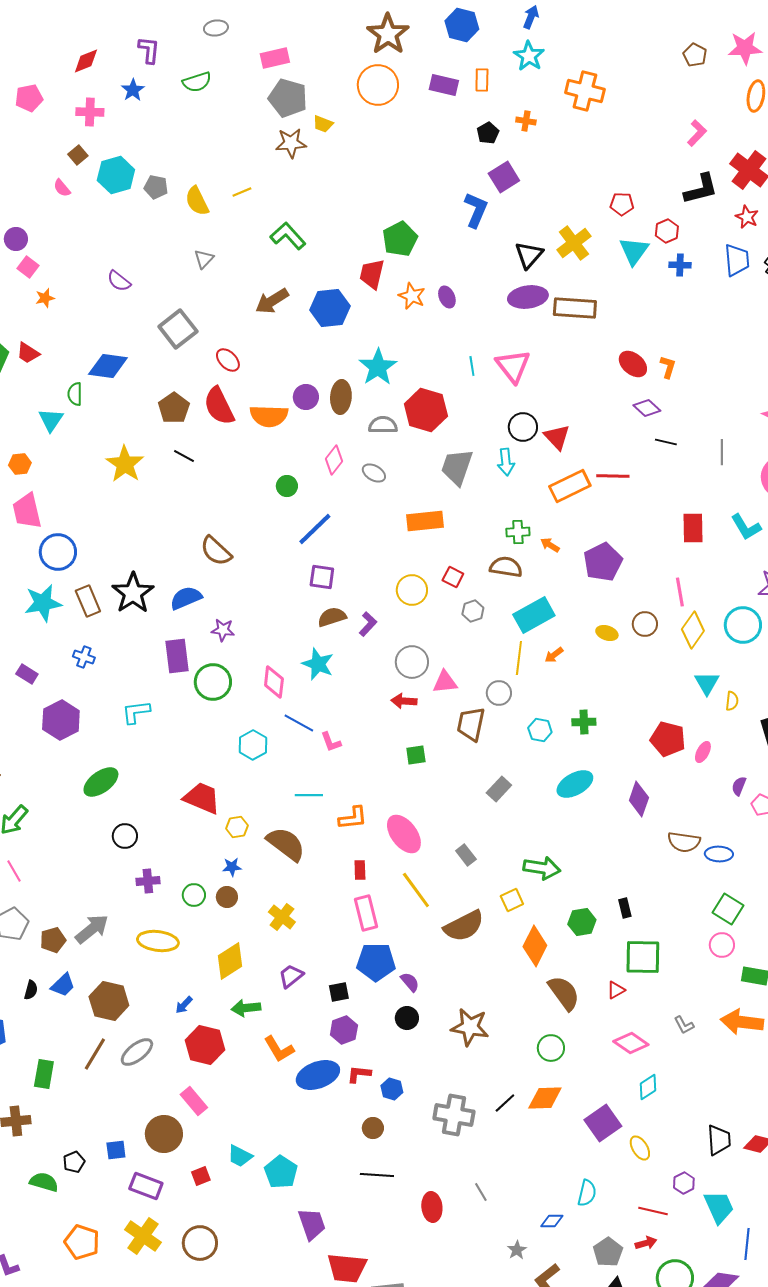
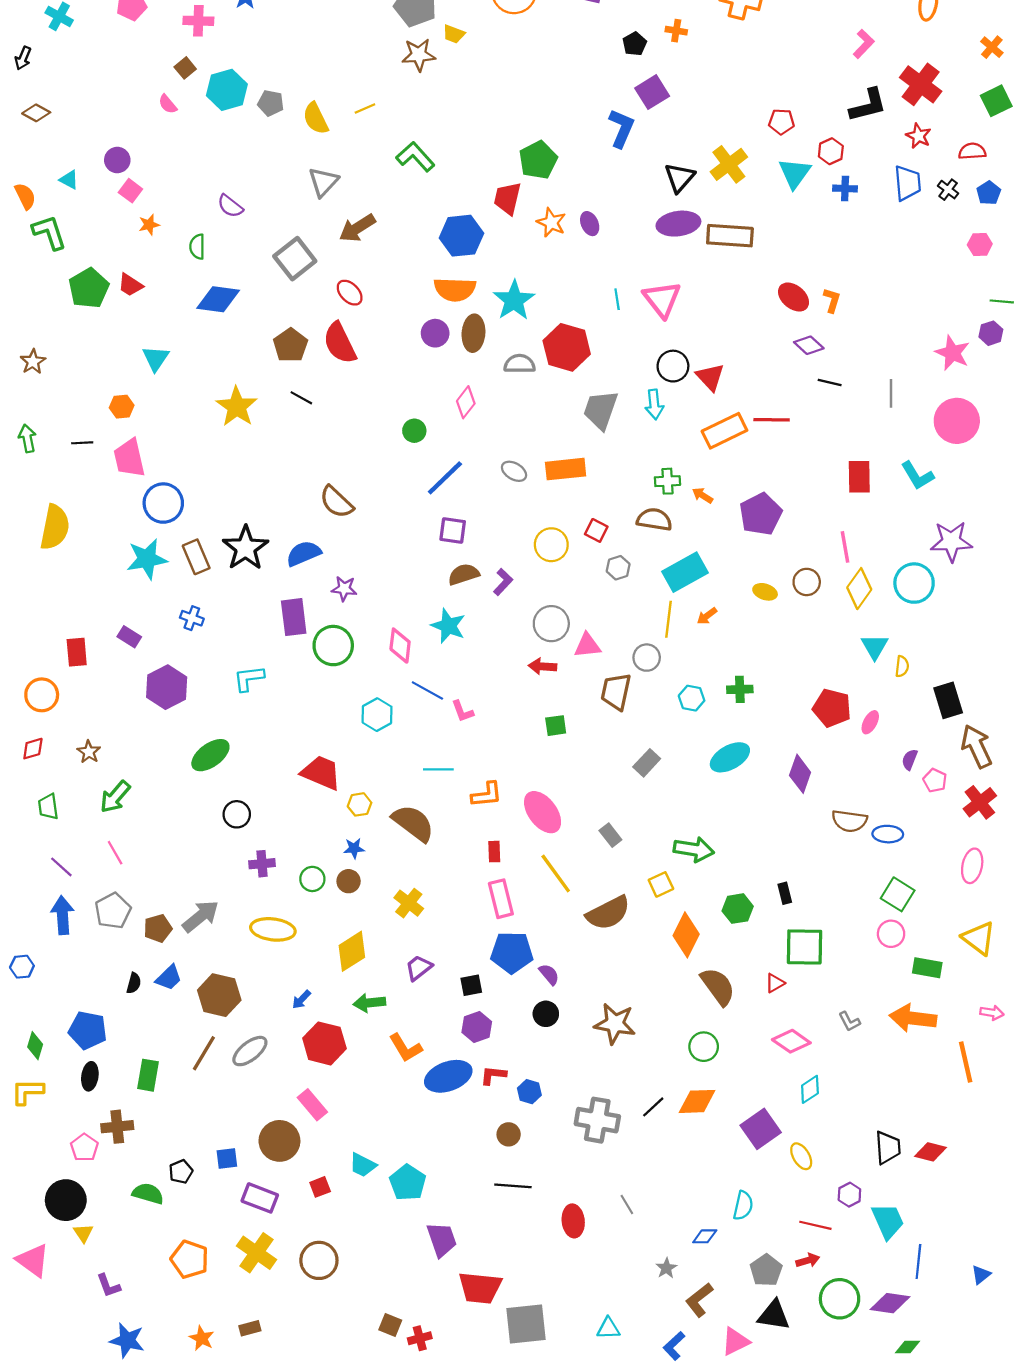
gray triangle: (204, 259) -> (323, 182), size x1.4
brown arrow: (272, 301) -> (357, 228), moved
green semicircle: (75, 394) -> (197, 247), moved
orange semicircle: (269, 416) -> (455, 289), moved
gray ellipse: (374, 473) -> (514, 471), moved

